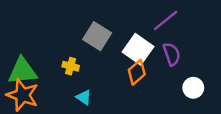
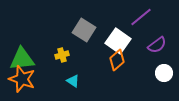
purple semicircle: (172, 54) -> (157, 45), moved, turned 72
yellow cross: (71, 66) -> (62, 55), turned -32

